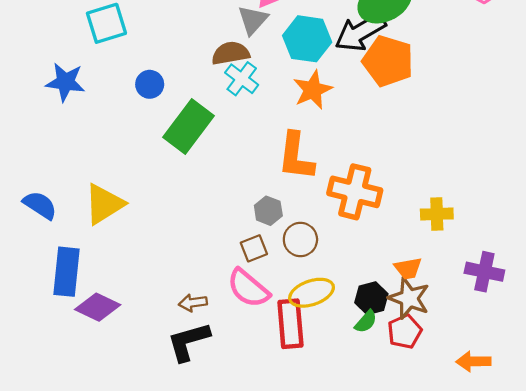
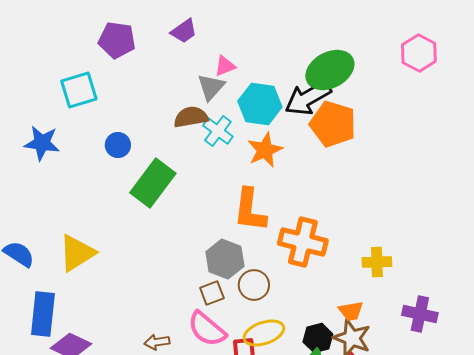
cyan cross: (242, 79) -> (218, 131), moved
gray hexagon: (268, 211) -> (225, 259), size x1.5

